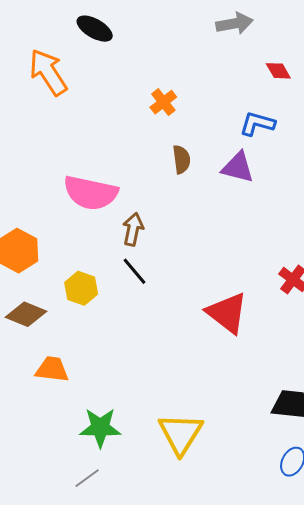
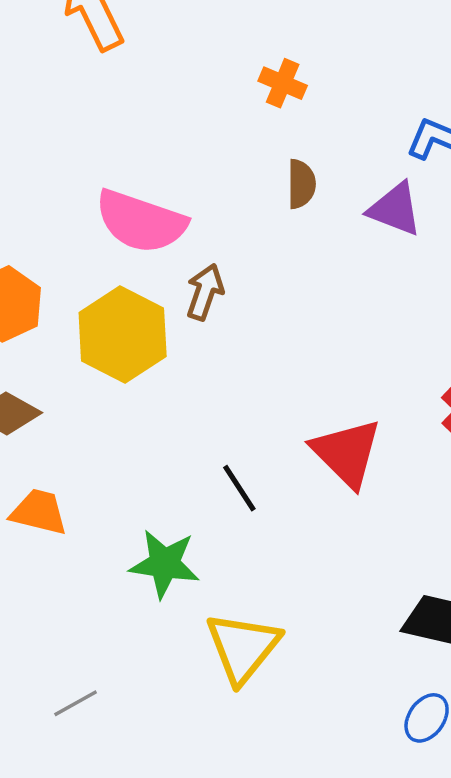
orange cross: (163, 102) -> (283, 83), turned -36
black line: (135, 271) -> (239, 488), moved
yellow hexagon: (81, 288) -> (123, 334), moved, size x1.6
green star: (100, 428) -> (164, 564), moved

